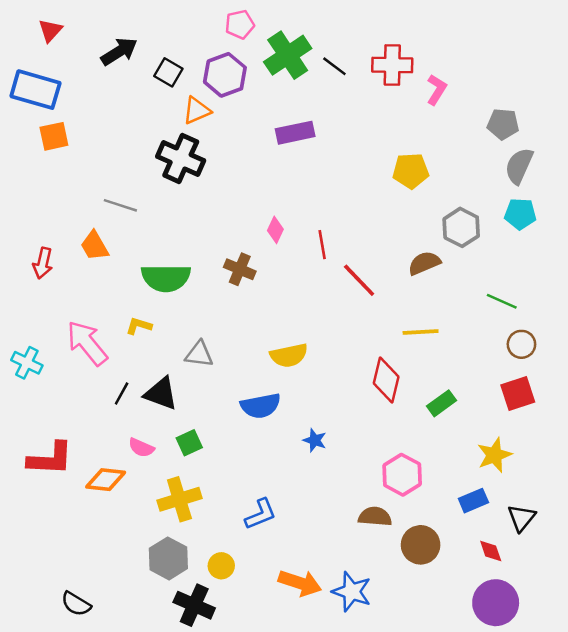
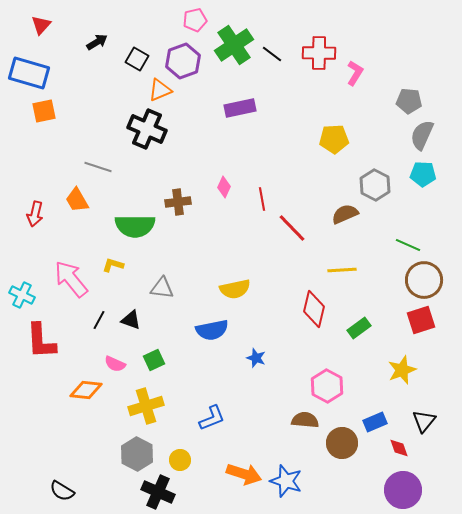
black arrow: (119, 51) -> (97, 42), size x0.7
brown cross: (240, 269) -> (178, 202), moved, turned -30
brown circle: (521, 344) -> (424, 280), size x1.6
black triangle: (161, 394) -> (131, 320), size x0.7
red L-shape: (50, 459) -> (41, 341), moved, turned 84
blue rectangle: (473, 501) -> (375, 422), moved

